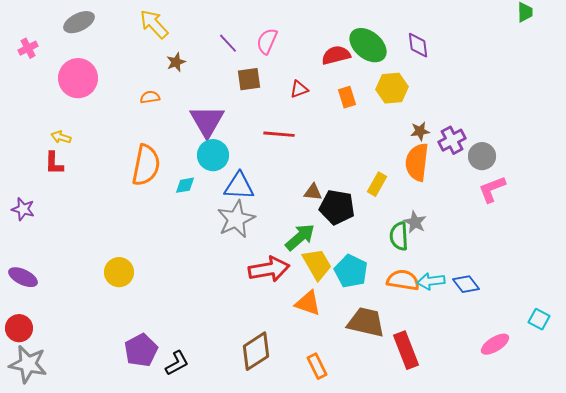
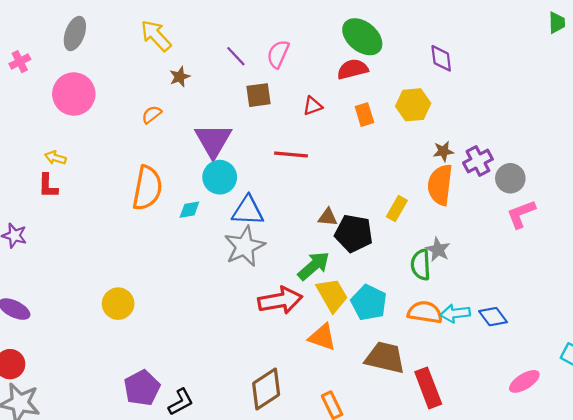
gray ellipse: (79, 22) -> (75, 34), turned -44
green ellipse: (368, 45) -> (362, 37), moved
orange semicircle: (150, 97) -> (152, 115), turned -30

